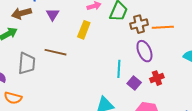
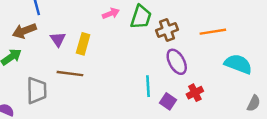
purple triangle: (53, 14) -> (58, 39), moved
orange line: (163, 27) -> (213, 32), moved
yellow rectangle: (84, 30) -> (83, 44), moved

